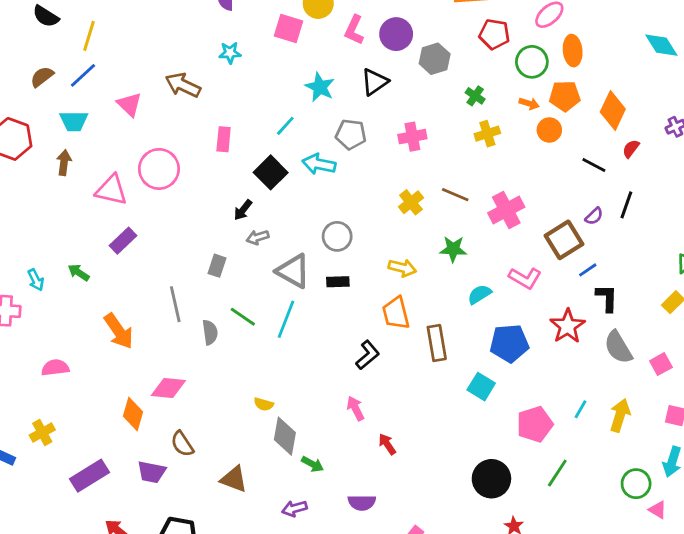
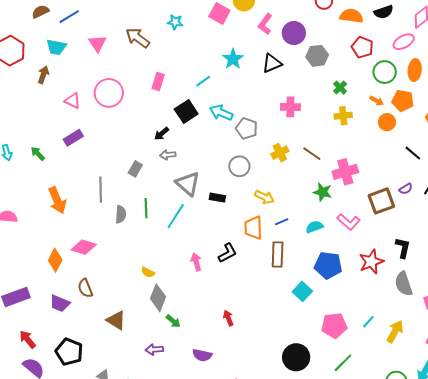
gray pentagon: (351, 134) -> (247, 128), moved
pink triangle: (111, 190) -> (72, 101), size x0.7
gray circle: (337, 236) -> (239, 166), moved
green star: (453, 249) -> (323, 192), moved
blue line: (588, 270) -> (282, 222), moved
green line: (243, 317) -> (146, 208), turned 42
pink arrow: (355, 408) -> (196, 262), moved

